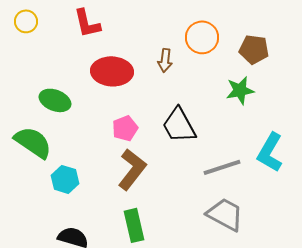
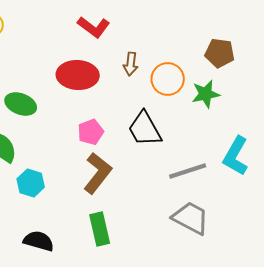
red L-shape: (87, 23) -> (94, 27), moved, turned -40
orange circle: (202, 37) -> (168, 79), moved

